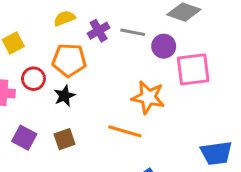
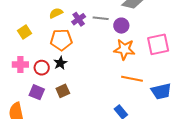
pink square: (193, 69) -> (158, 44), moved
red circle: (33, 79) -> (42, 68), moved
orange star: (148, 97) -> (124, 49), moved
orange line: (125, 131) -> (132, 79), moved

